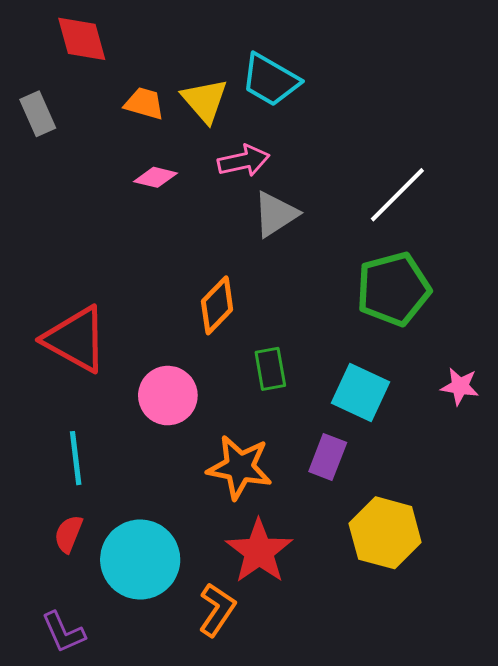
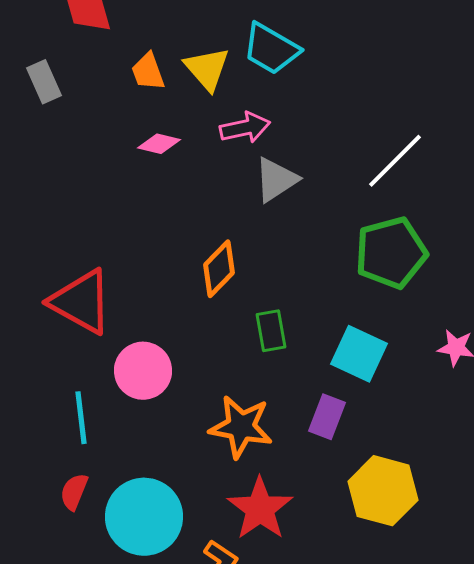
orange trapezoid: (144, 103) -> (148, 72), turned -126
pink circle: (168, 396) -> (143, 371), moved

